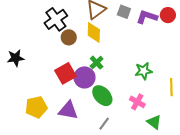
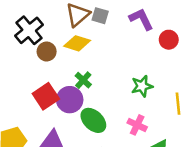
gray square: (124, 12) -> (100, 16), moved
red circle: (168, 15) -> (169, 40), moved
purple L-shape: (147, 17) -> (141, 19), turned 50
yellow diamond: (94, 33) -> (77, 43), turned -70

